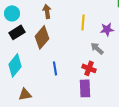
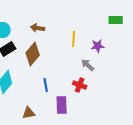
brown arrow: (47, 11) -> (38, 28), turned -72
purple rectangle: (85, 88) -> (62, 105), moved
brown triangle: (25, 94) -> (29, 113), moved

